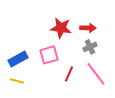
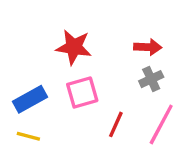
red star: (61, 28) -> (74, 47), moved
pink line: (96, 74) -> (161, 124), turned 65

